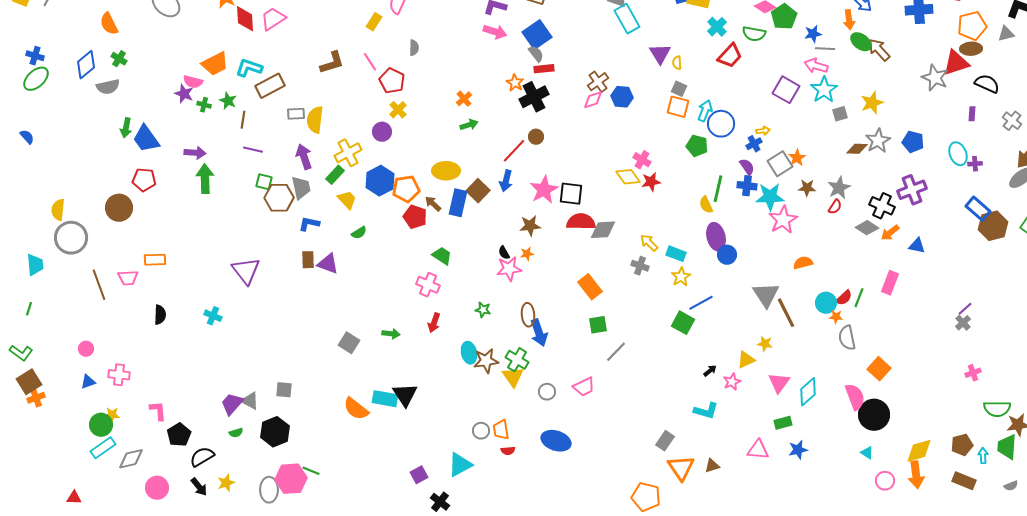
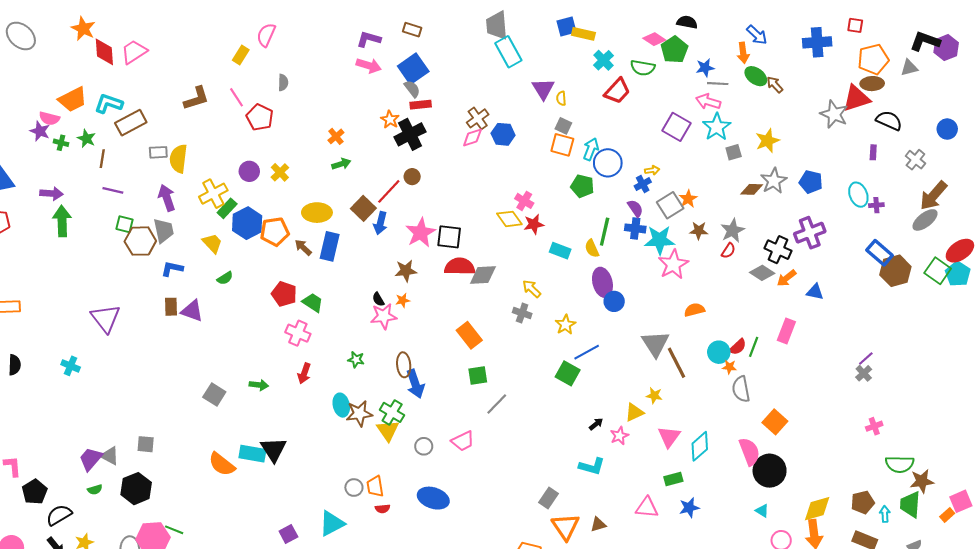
brown arrow: (879, 50) -> (775, 85), size x0.7
yellow cross: (398, 110) -> (280, 172), moved
green rectangle: (335, 175) -> (227, 208), moved
brown square: (478, 191) -> (363, 208), moved
red pentagon: (415, 217) -> (284, 294), moved
cyan rectangle: (676, 254) -> (560, 251), moved

